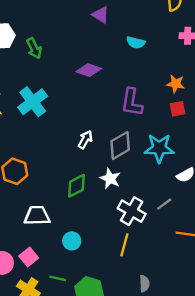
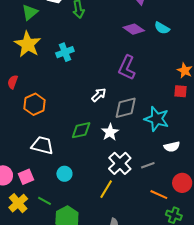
purple diamond: (89, 70) -> (134, 29), moved
cyan cross: (33, 102) -> (65, 52), size x0.7
purple L-shape: (132, 102) -> (127, 68), moved

